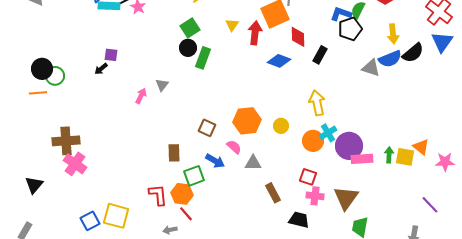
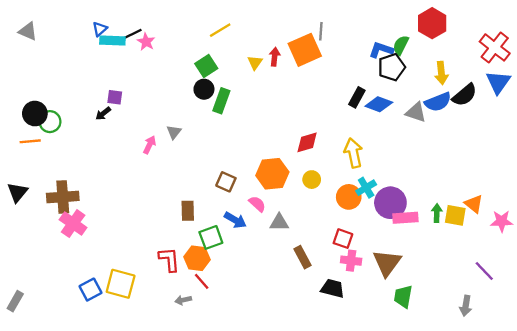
red arrow: (255, 33) -> (275, 57), moved, size x0.7
red diamond: (298, 37) -> (307, 142), moved, turned 75
blue diamond: (279, 61) -> (379, 104), moved
black triangle: (34, 185) -> (17, 192), moved

